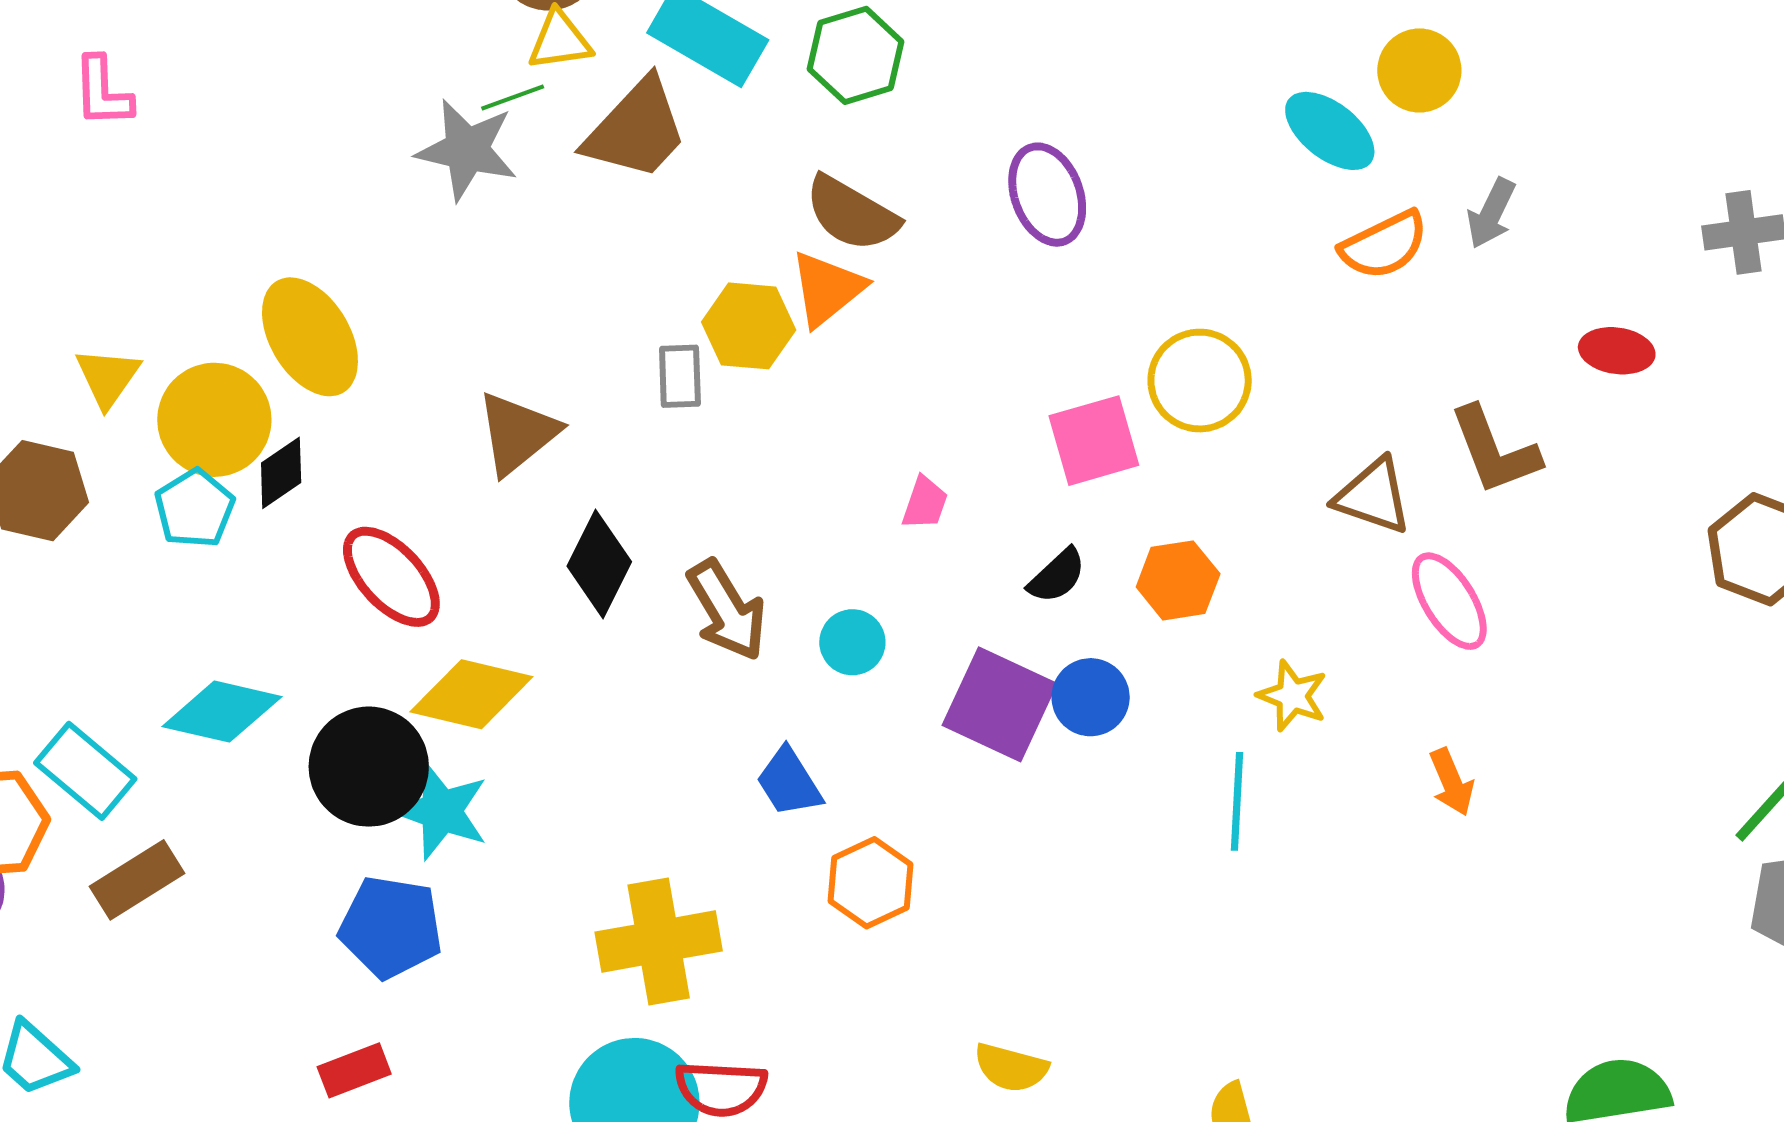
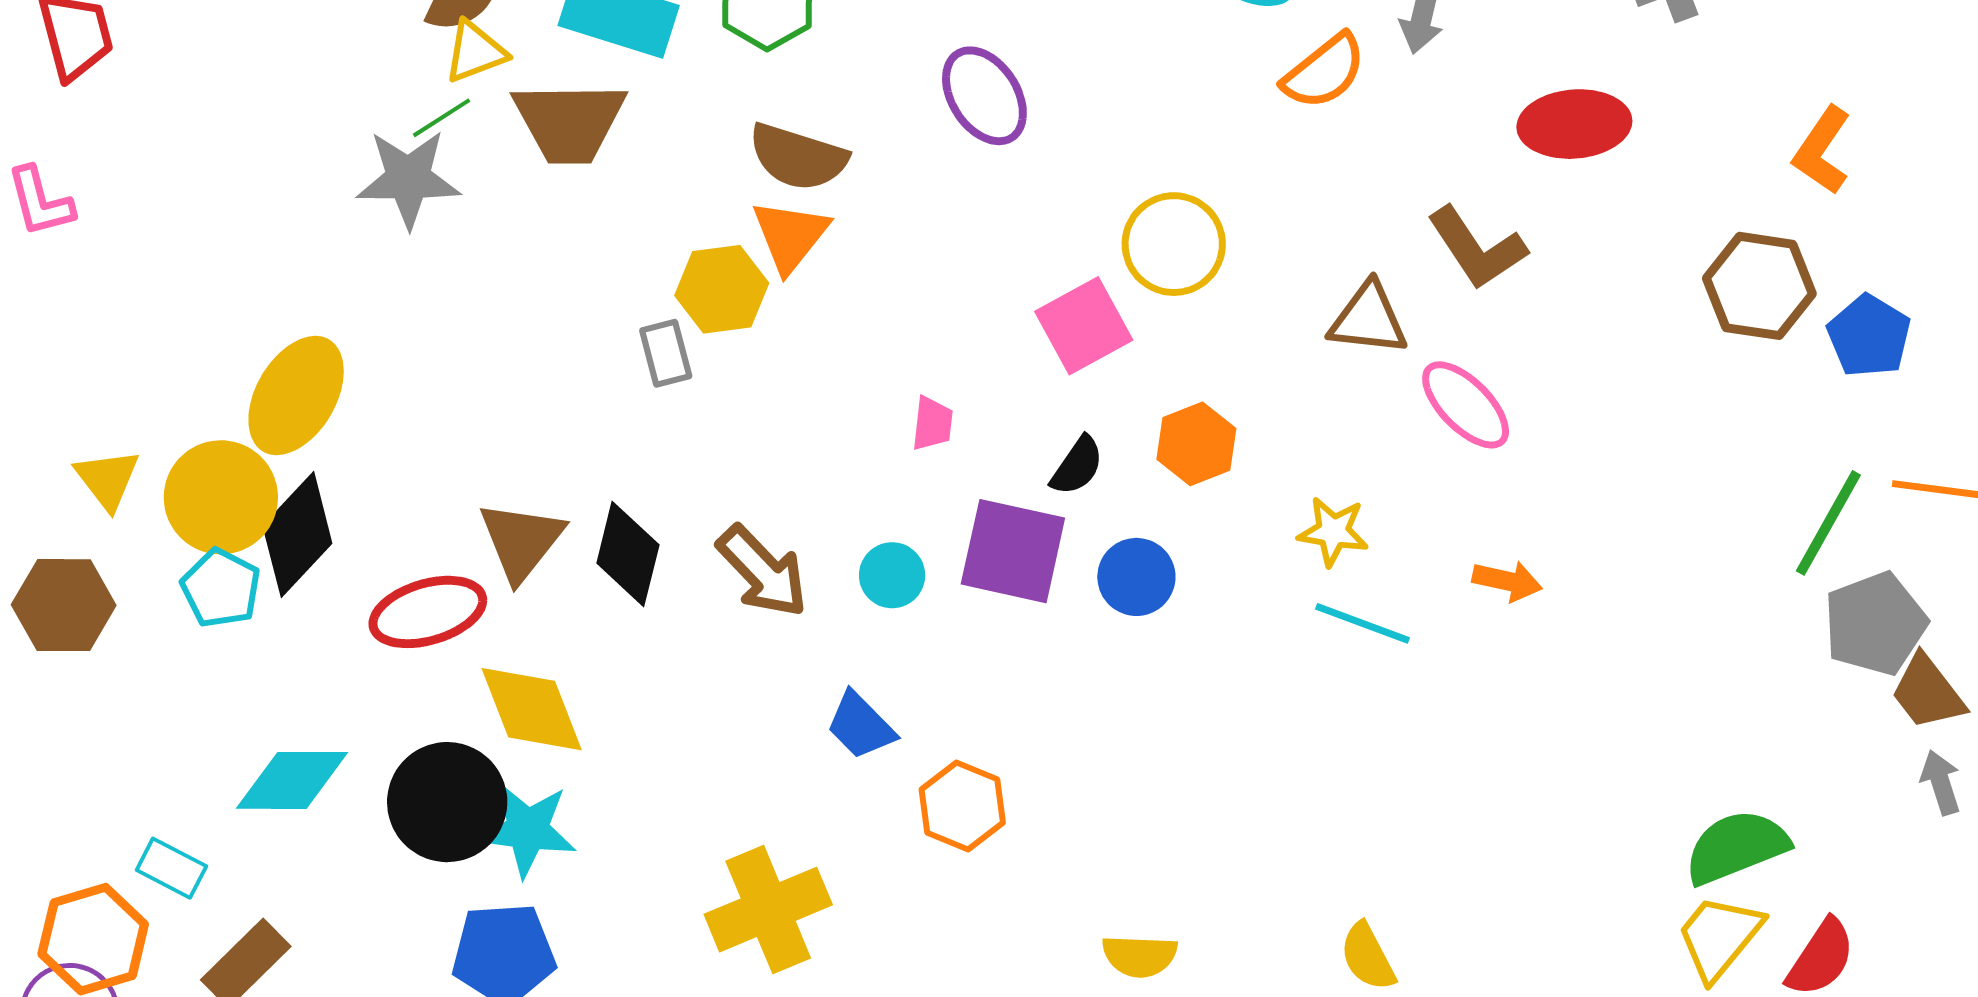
brown trapezoid: (636, 129) -> (569, 122), turned 59
yellow ellipse: (310, 337) -> (296, 395), turned 74
red ellipse: (1617, 351) -> (1574, 124), size x1.5
brown triangle: (517, 433) -> (521, 541), moved
black diamond: (281, 473) -> (297, 535), size x1.6
red ellipse: (391, 577) -> (428, 612), turned -51
yellow diamond: (471, 694) -> (532, 709), turned 68
purple square: (1000, 704) -> (1013, 551), moved
cyan rectangle: (85, 771) -> (171, 868), size x0.7
orange arrow: (1452, 782) -> (1507, 581), turned -42
cyan line: (1237, 801) -> (1363, 623), moved, turned -60

